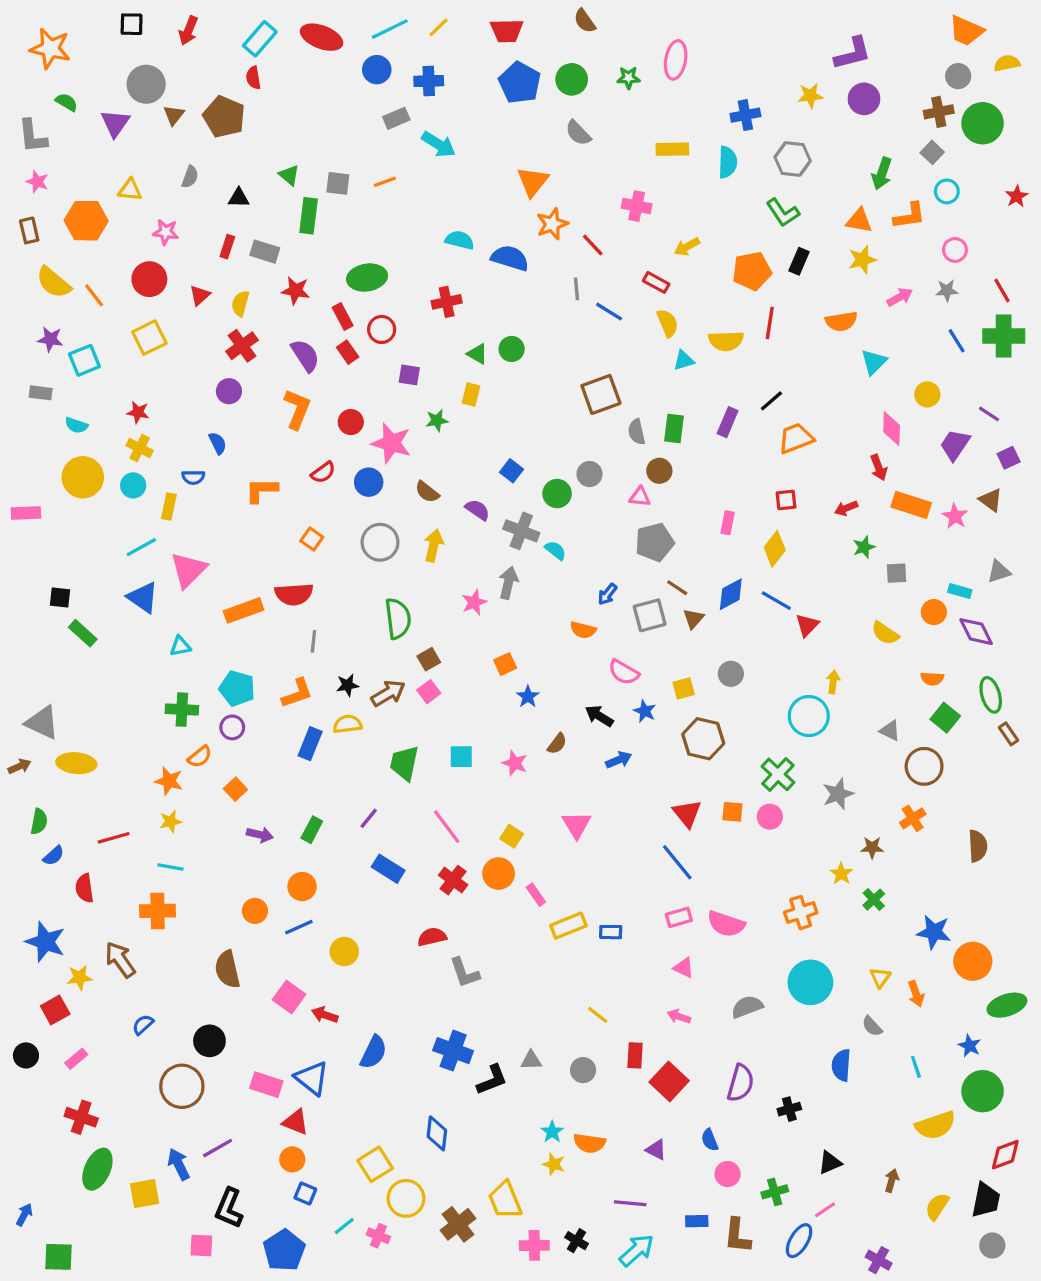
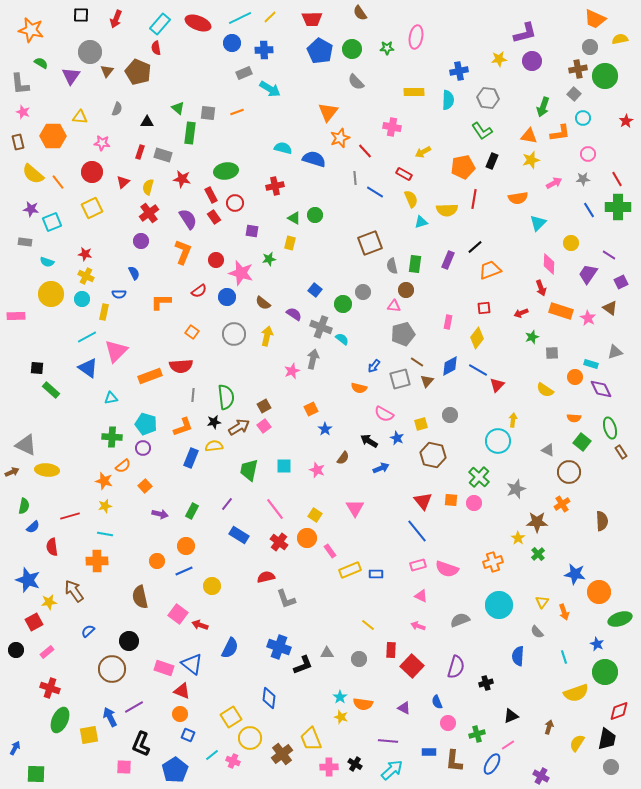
green semicircle: (398, 619) -> (226, 397), moved
brown star: (872, 848) -> (537, 522), size x1.5

